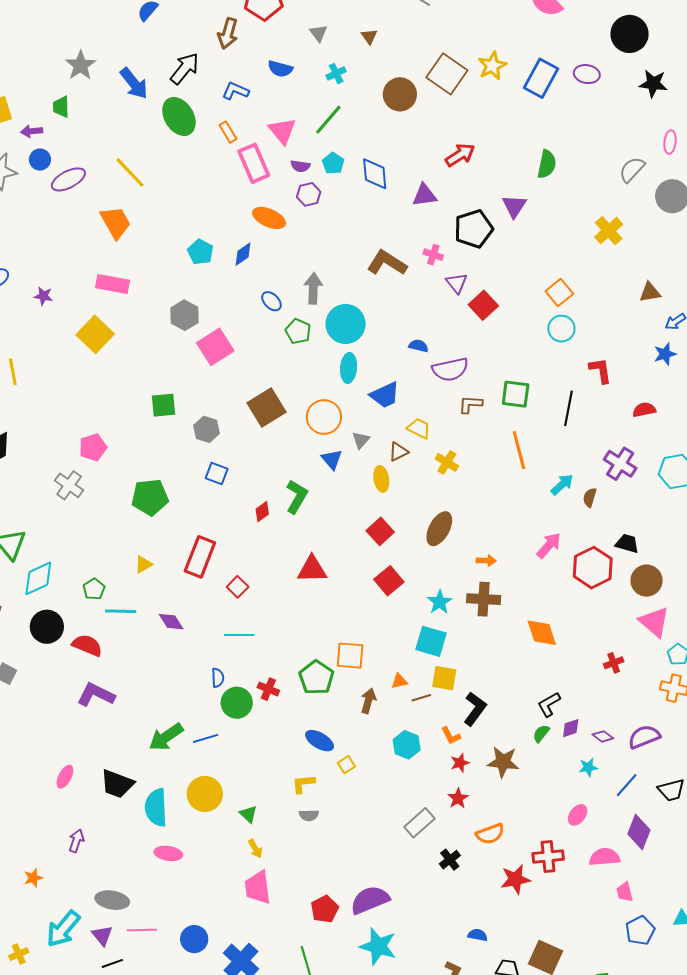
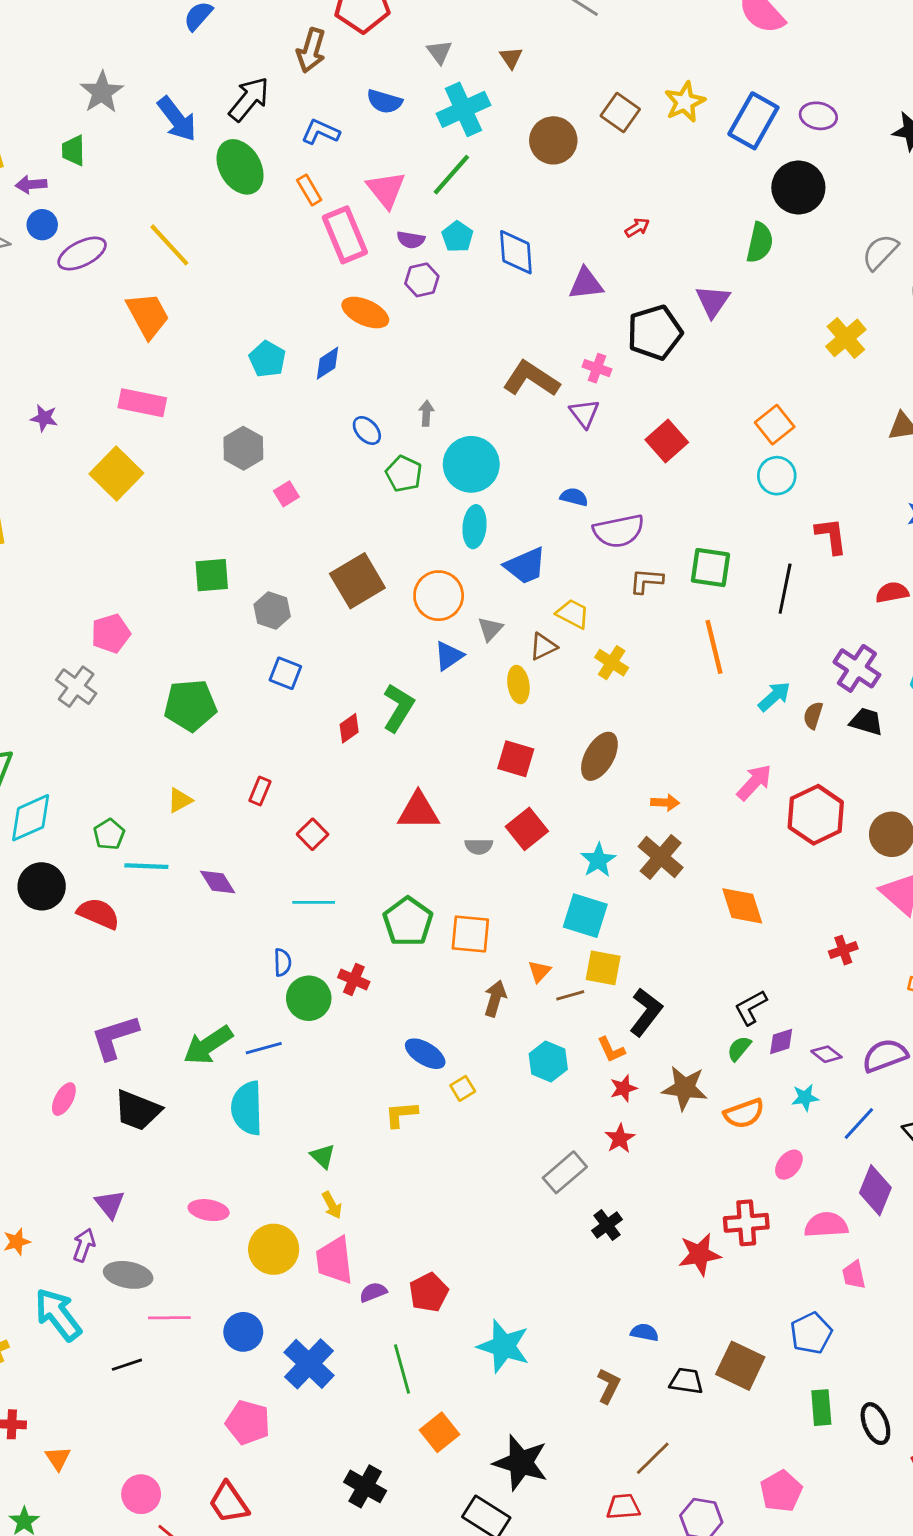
black circle: (630, 34) -> (798, 188), moved
cyan cross: (336, 73) -> (463, 109), size x1.8
brown square: (447, 74) -> (620, 113), size x0.7
red arrow: (460, 155) -> (637, 228), size x0.6
purple triangle: (457, 283) -> (584, 413), moved
gray arrow: (313, 288) -> (426, 413), size x0.6
pink square: (215, 347) -> (286, 494), size x0.5
blue triangle: (332, 459) -> (449, 656), turned 35
red square: (380, 531) -> (516, 759), turned -32
black trapezoid: (627, 543) -> (866, 722), moved
red rectangle: (200, 557) -> (260, 791), size x0.5
brown cross: (484, 599) -> (661, 857), turned 36
green pentagon: (316, 678) -> (408, 922), moved
orange triangle: (399, 681) -> (539, 971), turned -36
purple L-shape: (96, 695) -> (115, 1037), moved, turned -45
yellow circle: (205, 794) -> (274, 1249), moved
cyan semicircle: (156, 808) -> (247, 1108), moved
gray semicircle: (309, 815) -> (479, 846), moved
orange semicircle: (490, 834) -> (744, 1113), moved
purple arrow: (76, 841) -> (84, 1245), moved
purple semicircle: (370, 900) -> (373, 1292), moved, size x0.5
cyan arrow: (63, 929) -> (58, 1314), turned 102
blue pentagon: (640, 931) -> (811, 1333), moved
purple triangle: (102, 935) -> (110, 1204), moved

